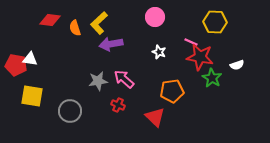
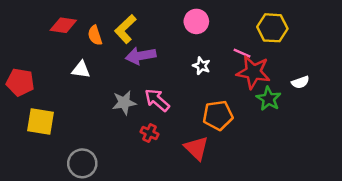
white triangle: (30, 59) -> (81, 70), moved
gray circle: (70, 111) -> (82, 163), moved

